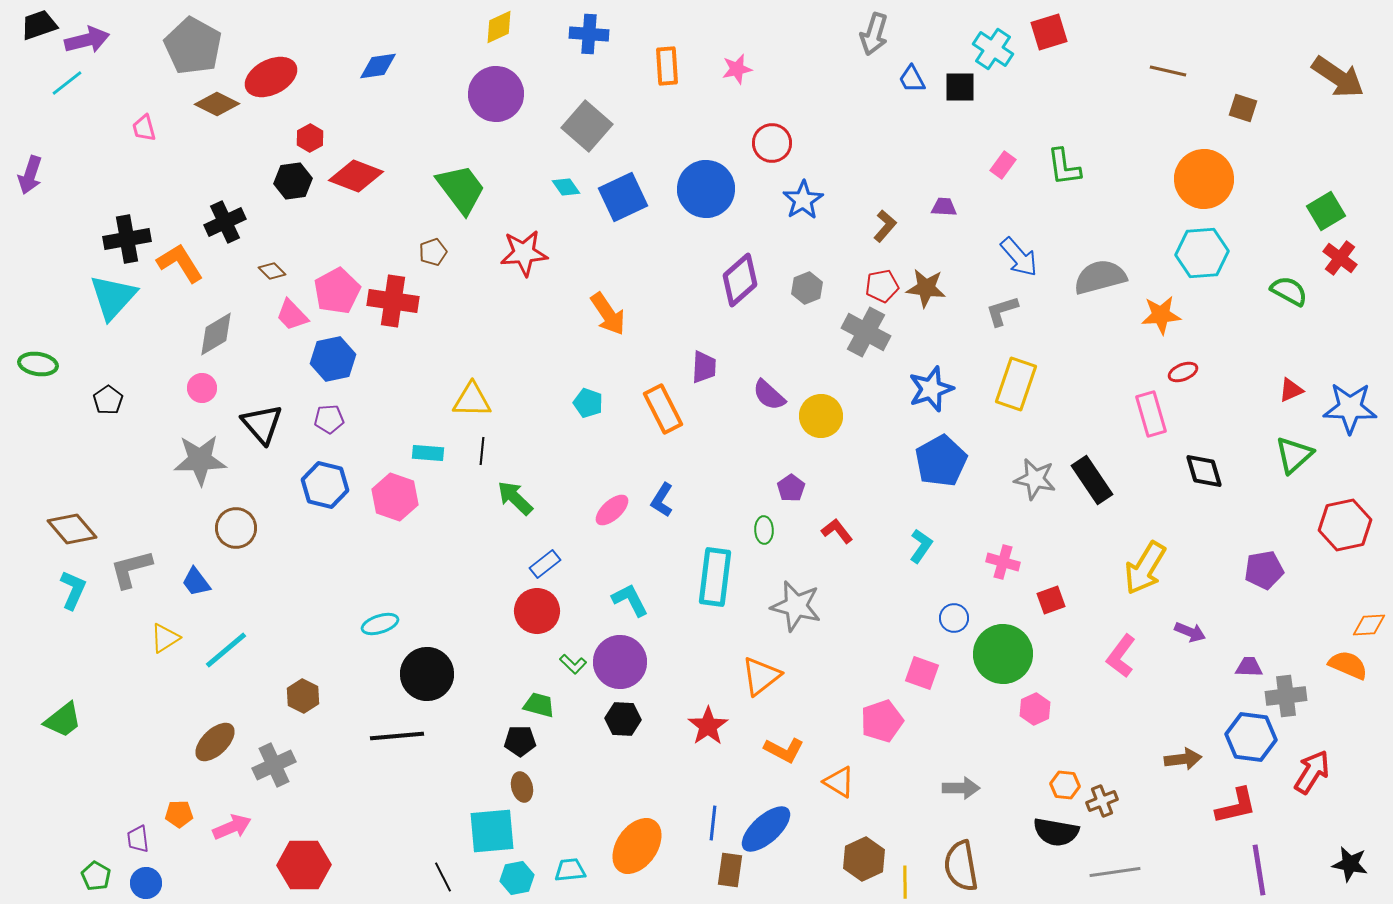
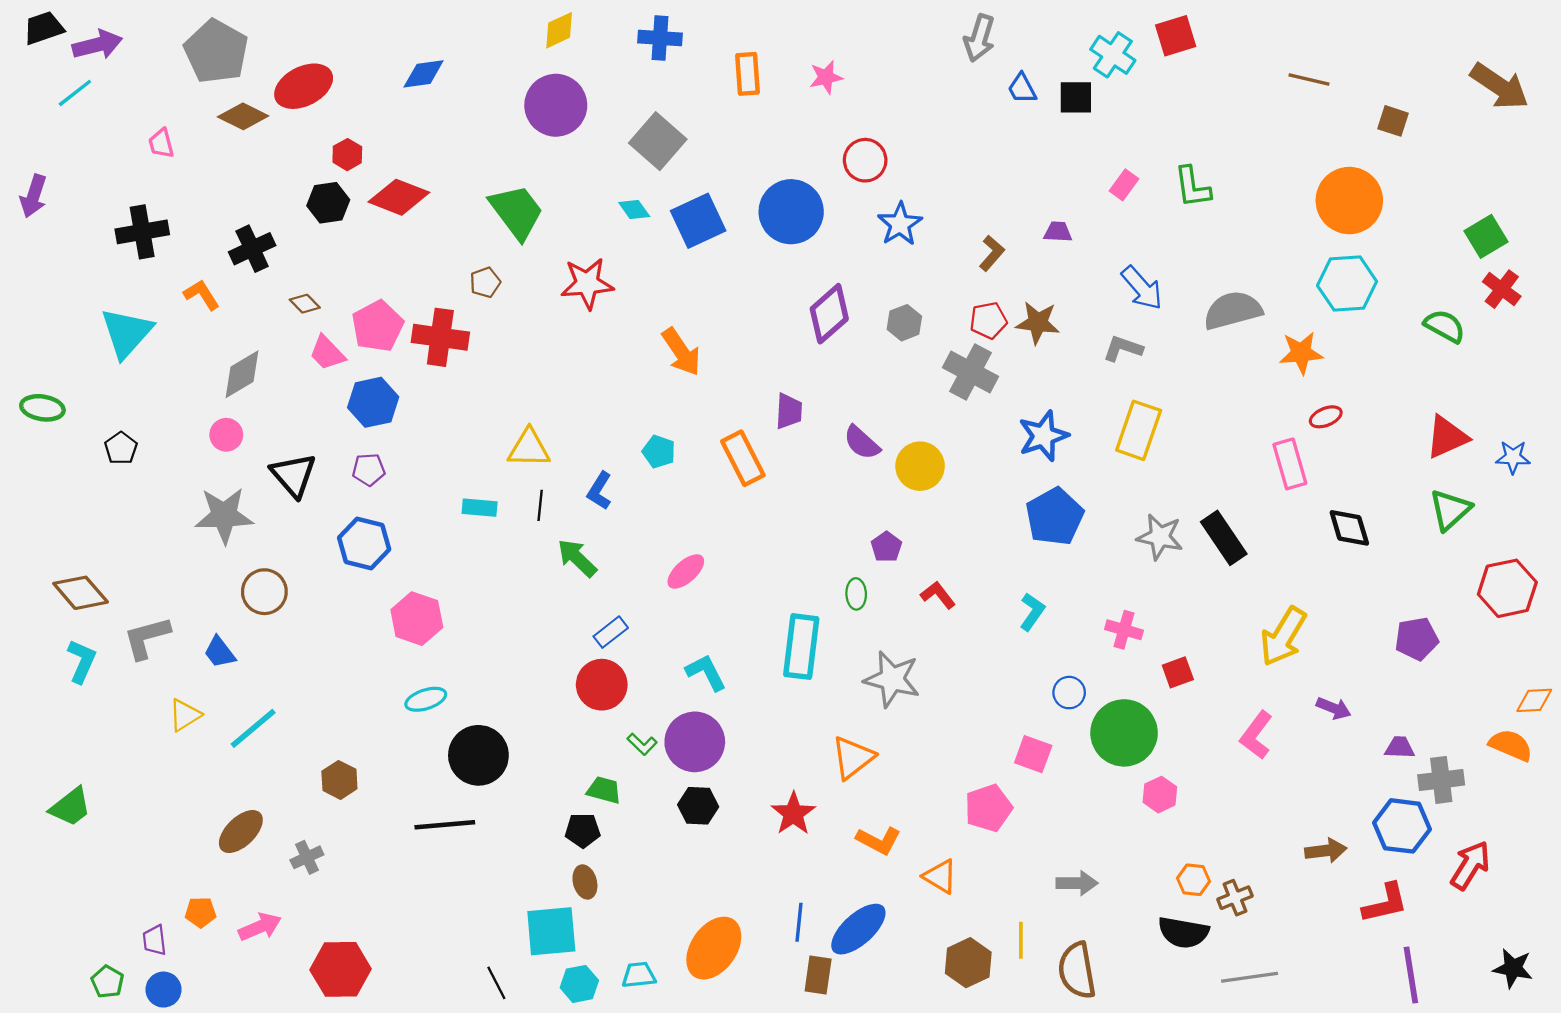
black cross: (127, 239) -> (142, 232), moved
orange L-shape: (180, 263) -> (202, 295), size x0.7
gray L-shape: (1002, 311) -> (1123, 348), turned 36
red triangle: (1291, 390) -> (1447, 437), size x1.6
blue star: (1350, 408) -> (1513, 457), size x0.6
pink hexagon: (395, 497) -> (417, 619), moved
blue L-shape: (662, 500) -> (599, 491), moved
gray cross: (274, 765) -> (307, 857), size x0.7
yellow line: (905, 882) -> (1021, 940), moved

